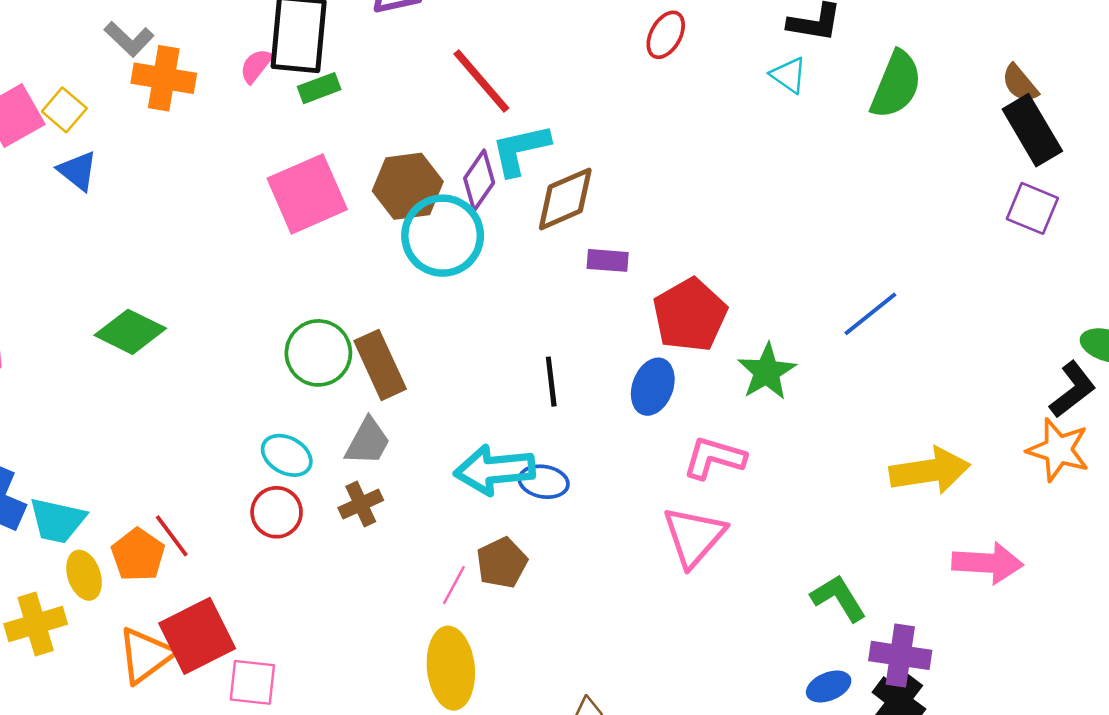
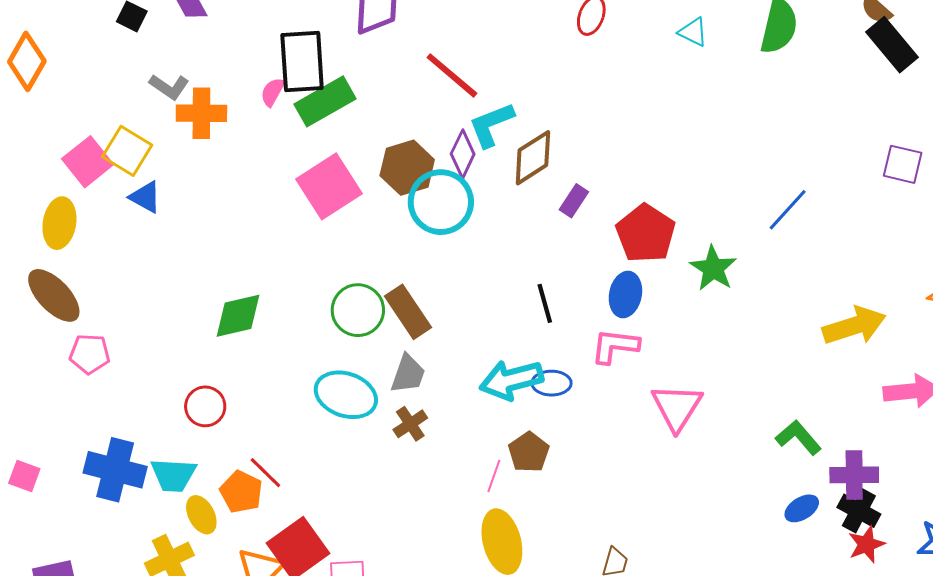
green rectangle: (319, 88) -> (325, 101), size x1.8
yellow square: (64, 110) -> (127, 151), size x1.4
purple square: (1032, 208) -> (903, 164), moved
purple rectangle: (608, 260) -> (574, 201), turned -52
green diamond: (130, 332) -> (238, 316), moved, turned -30
cyan ellipse: (287, 455) -> (346, 395), size x1.5
pink L-shape: (714, 458) -> (615, 346), moved
red circle: (277, 512) -> (205, 406), moved

